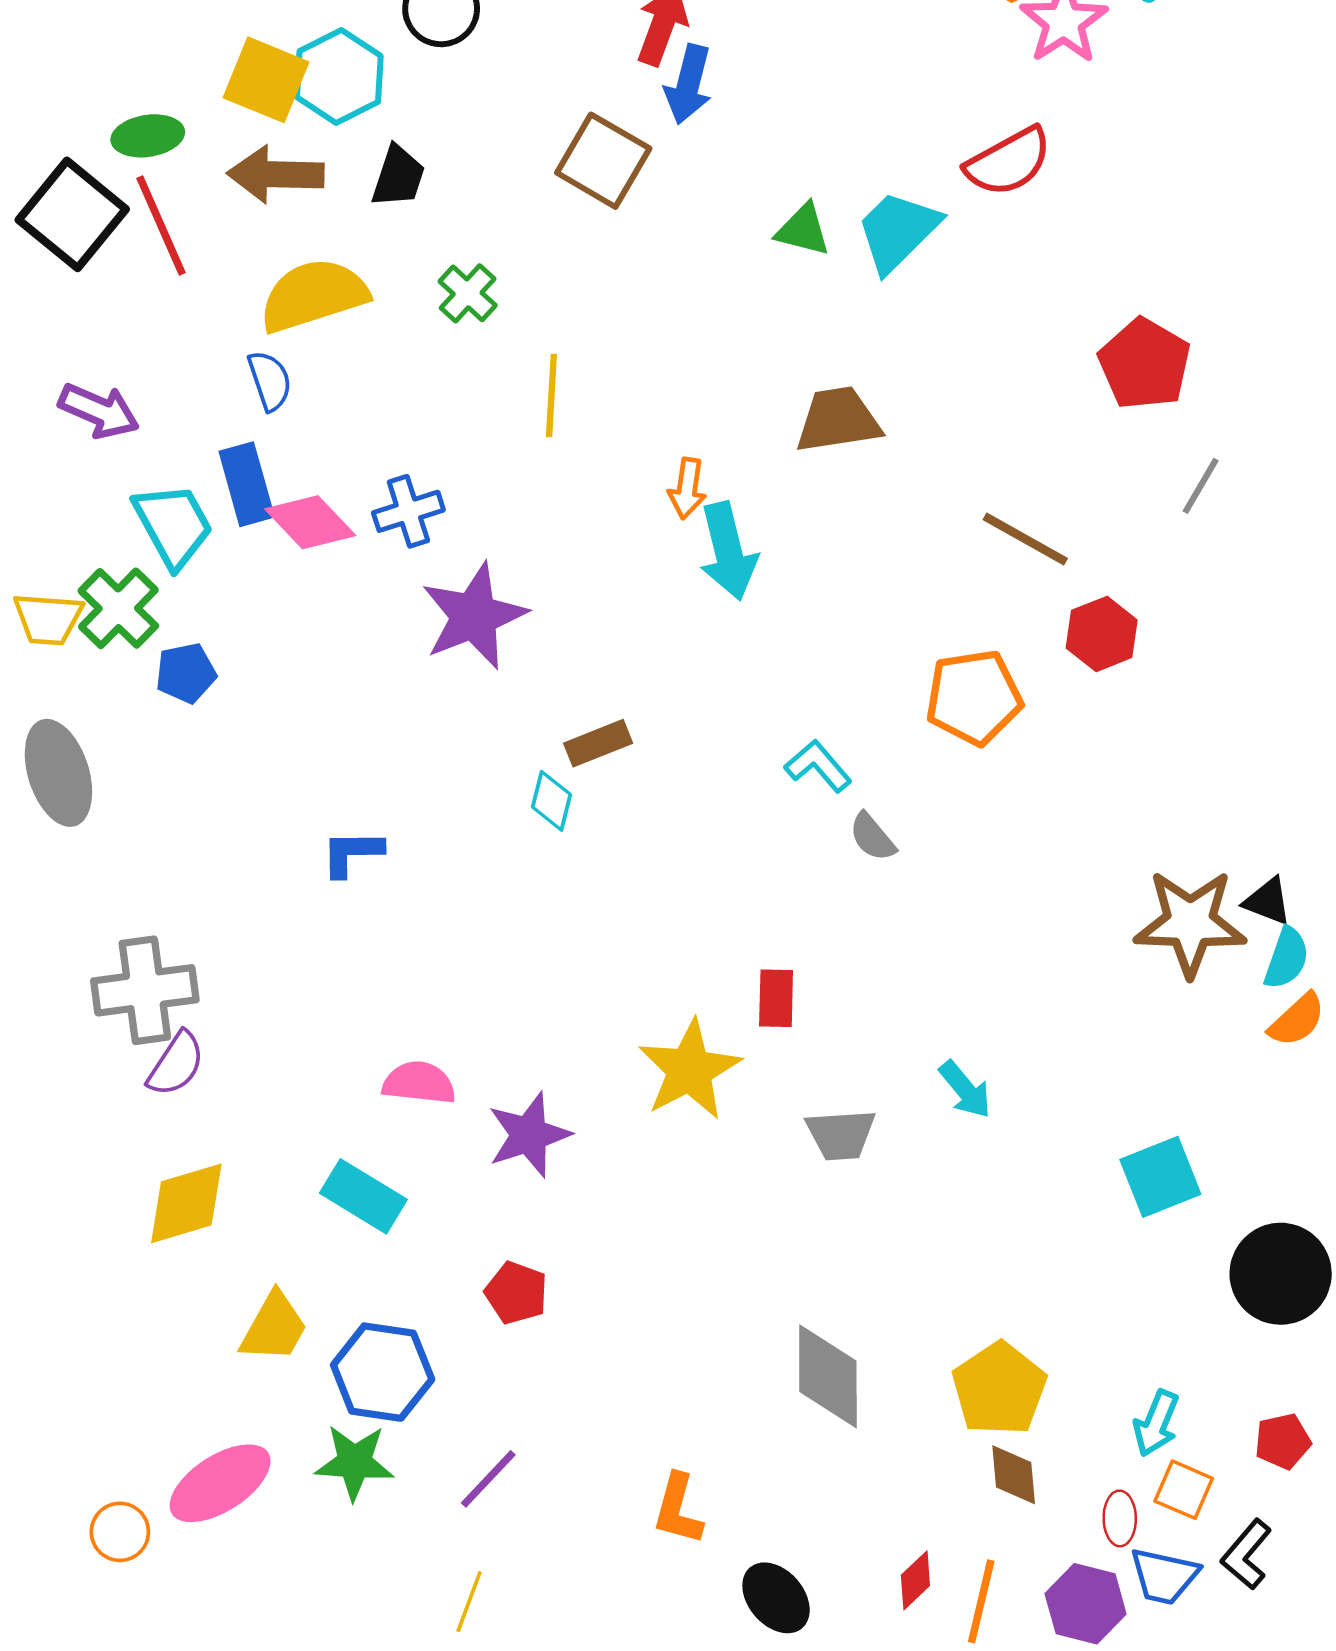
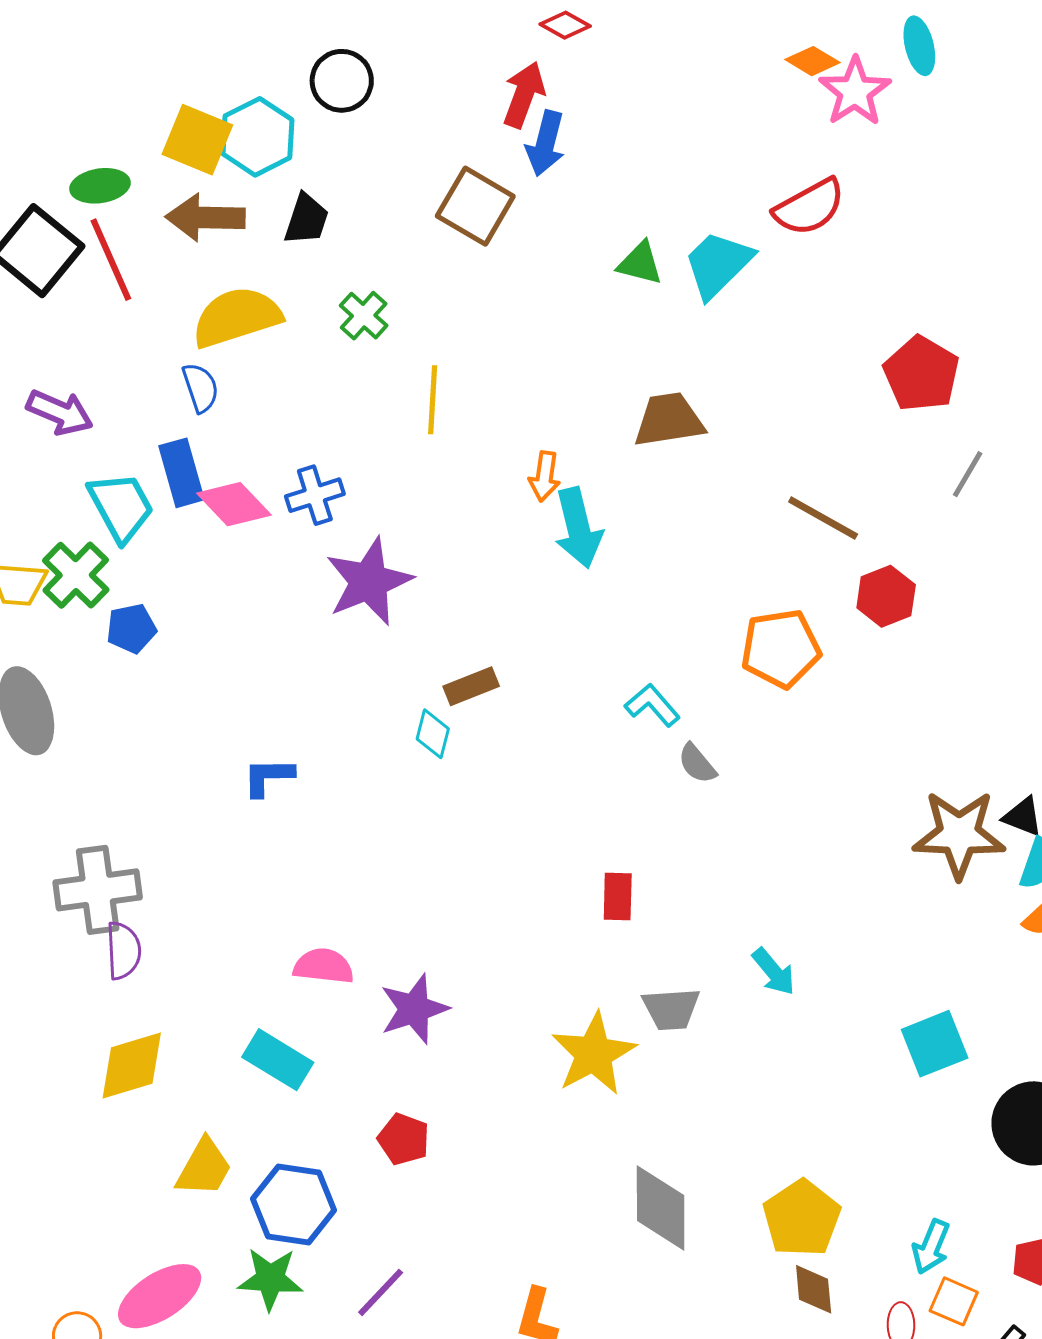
purple semicircle: (176, 1064) -> (123, 951), turned -36
yellow star: (690, 1070) -> (594, 1054), moved

